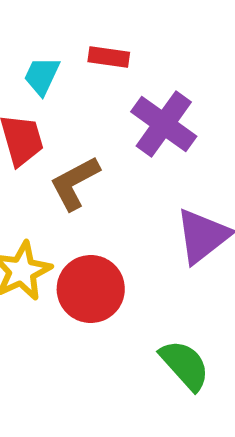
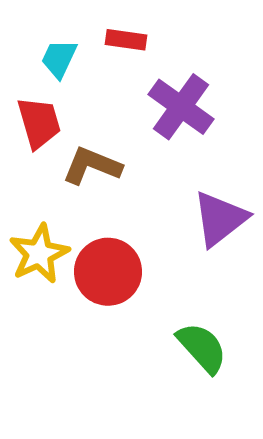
brown L-shape: (75, 183) -> (92, 166), turned 50

